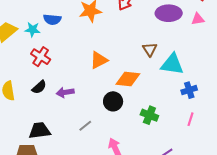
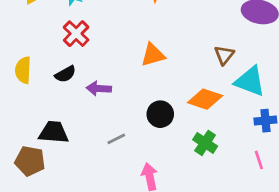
orange diamond: (128, 79) -> (205, 99), moved
pink line: (191, 119) -> (259, 160), turned -48

